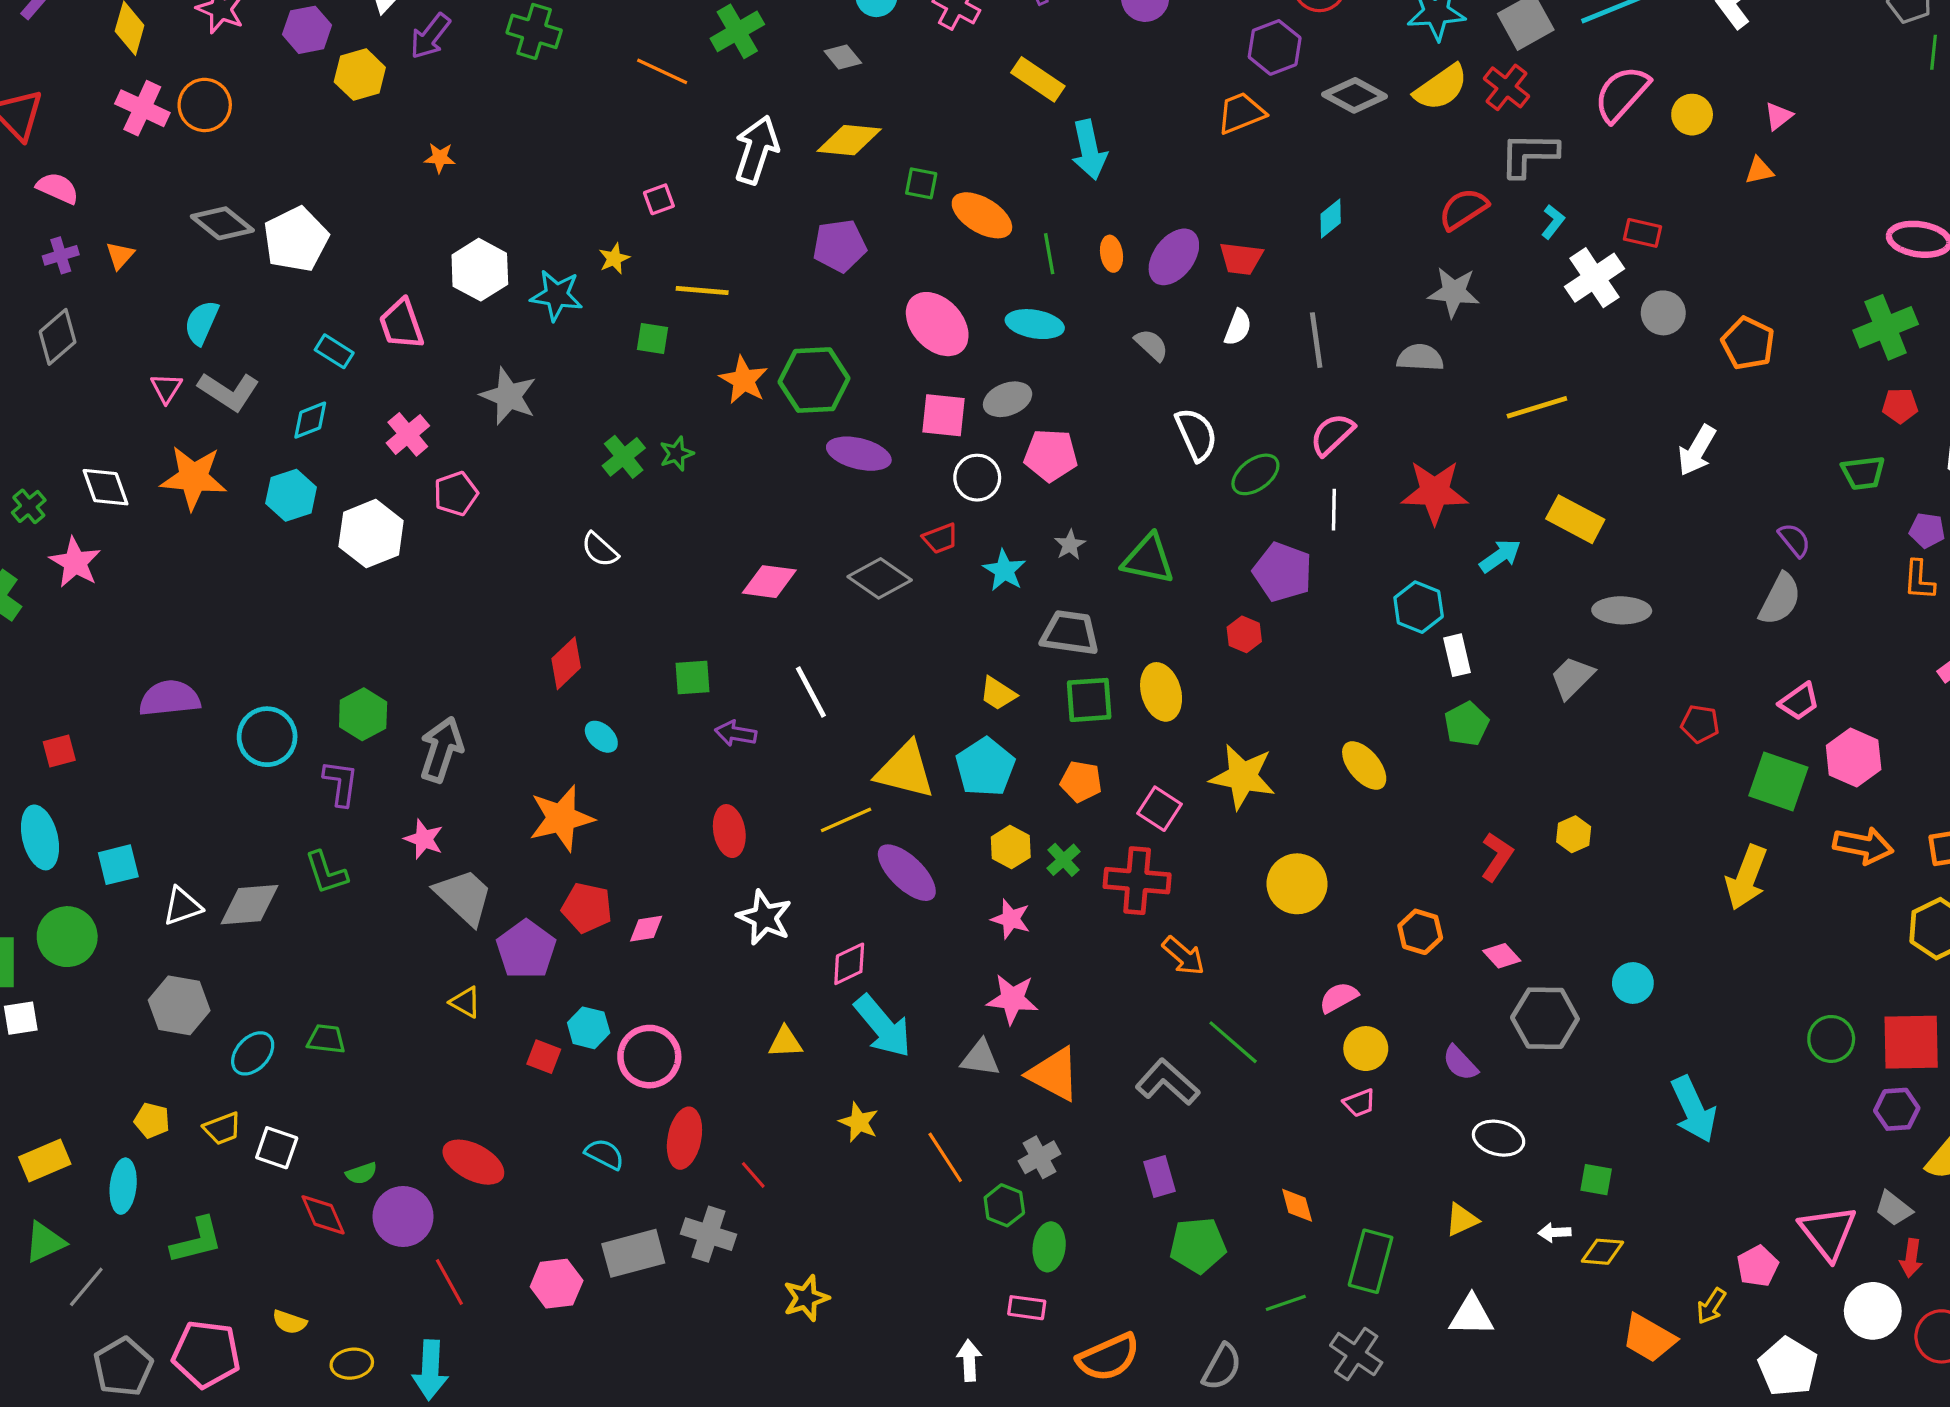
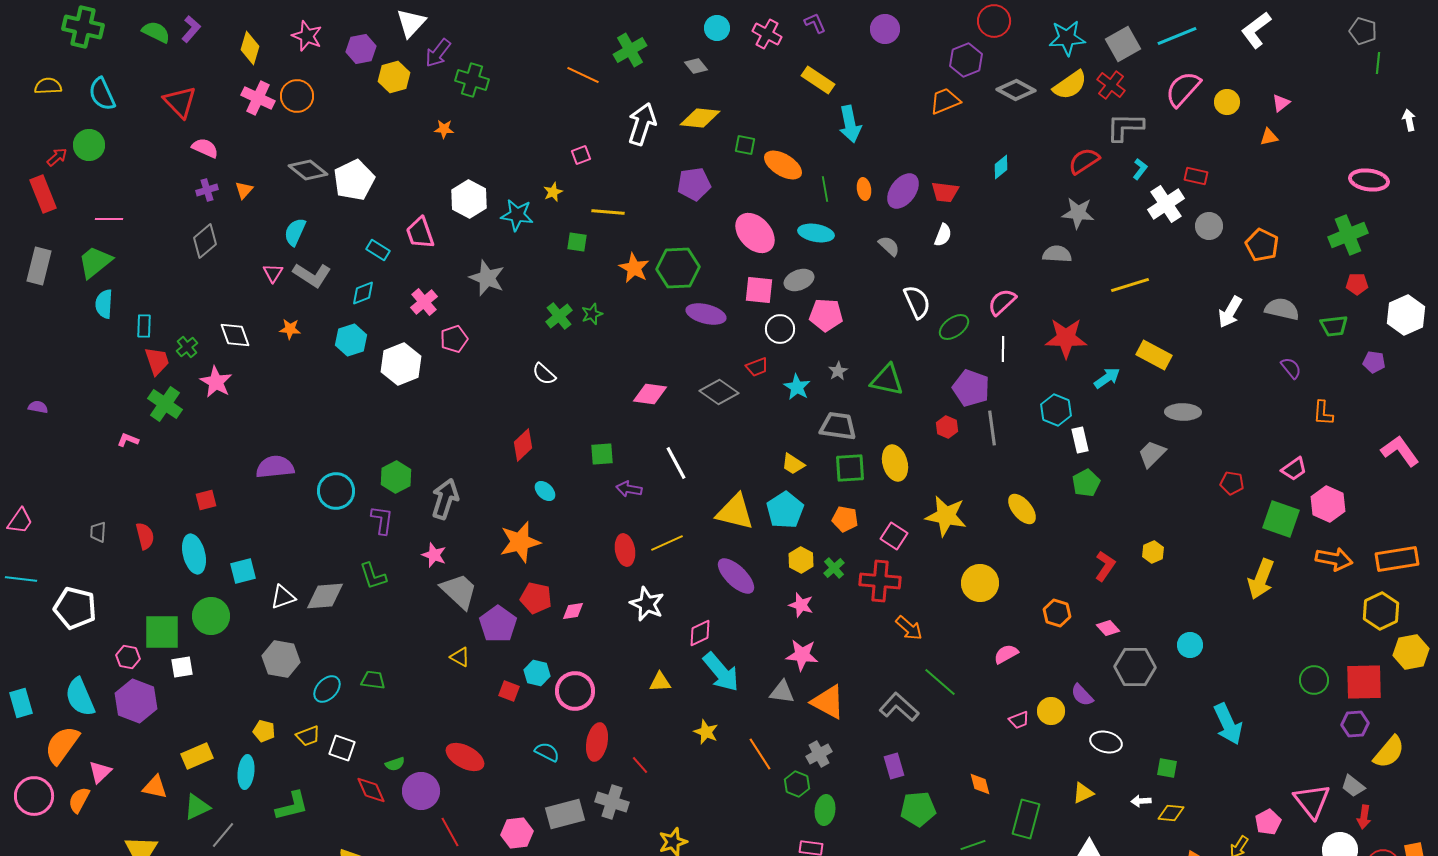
green cross: (534, 31) -> (472, 80), moved
gray line: (1316, 340) -> (992, 428), moved
orange star: (194, 478) -> (290, 329), size x0.5
orange L-shape: (1919, 580) -> (1323, 413), moved
gray semicircle: (1780, 599) -> (1282, 309), moved, turned -104
yellow line: (846, 820) -> (667, 543), moved
yellow circle: (1366, 1049) -> (1051, 711), moved

